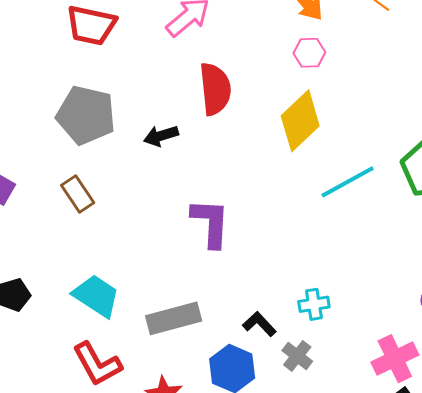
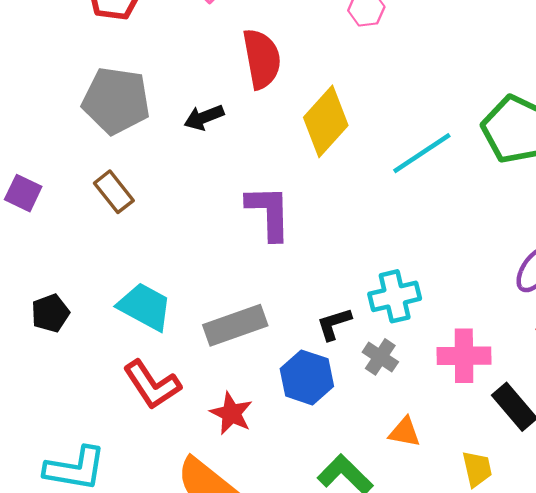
yellow diamond: (300, 121) -> (326, 121), moved
cyan cross: (314, 304) -> (395, 296), size x1.4
black L-shape: (259, 324) -> (334, 324), turned -60
pink cross: (395, 359) -> (464, 356), moved, turned 30

